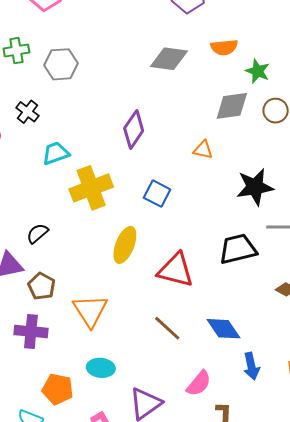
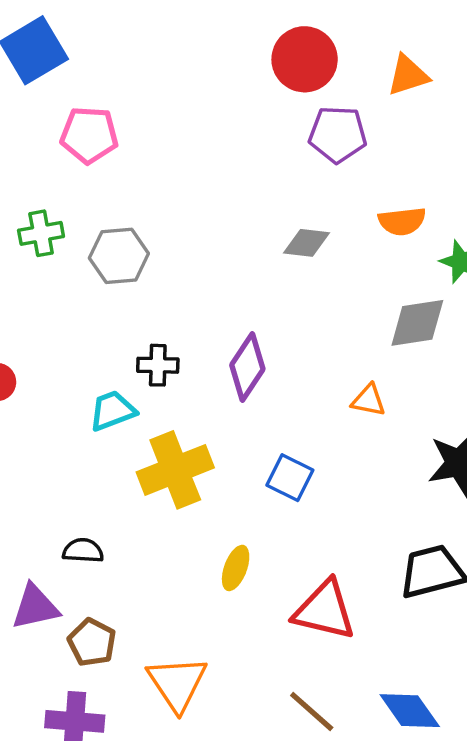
gray diamond: (169, 59) -> (307, 243), size x0.7
black cross: (27, 112) -> (158, 365), moved, turned -35
black semicircle: (37, 233) -> (83, 551), turned 45
yellow ellipse: (125, 245) -> (236, 568), size x0.7

